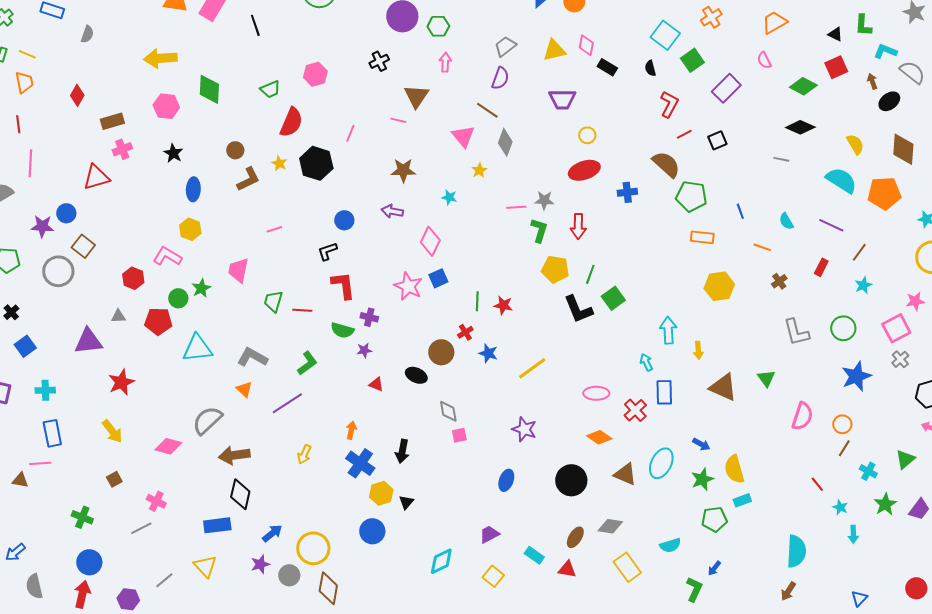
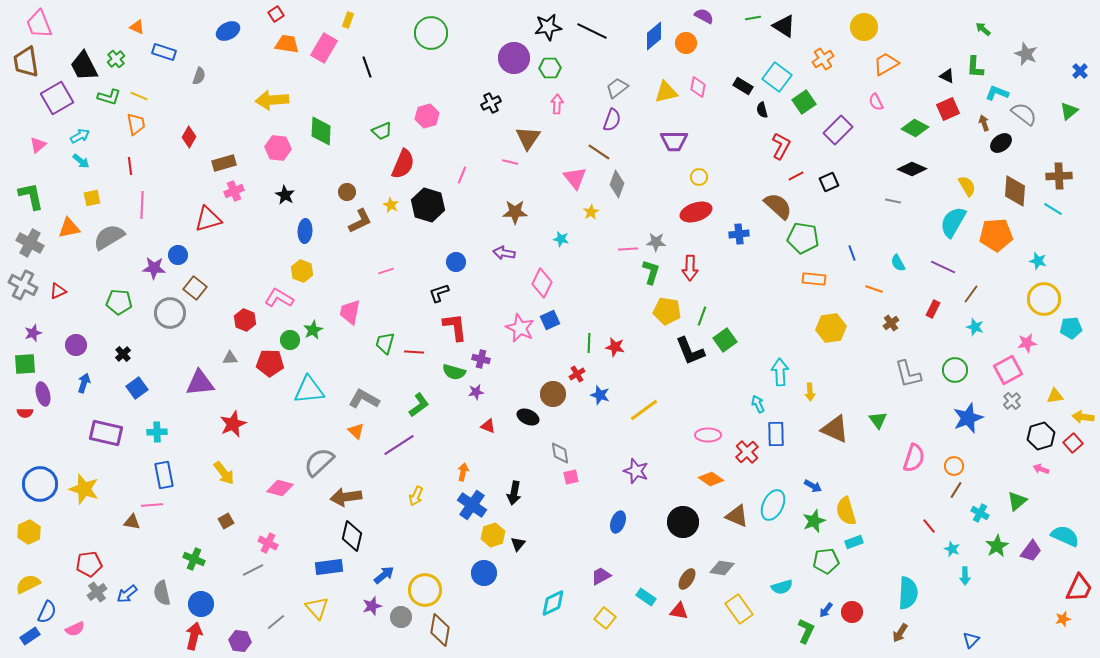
black rectangle: (607, 67) -> (743, 86), moved
cyan semicircle: (841, 180) -> (953, 222), turned -92
cyan star: (863, 285) -> (975, 327), turned -30
gray semicircle: (34, 586) -> (162, 593), moved
red circle: (916, 588) -> (852, 612), moved

